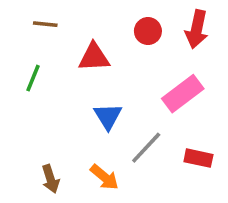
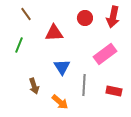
brown line: (45, 24) -> (26, 14), turned 48
gray line: (146, 148) -> (84, 85), turned -40
brown arrow: (50, 179) -> (34, 86), moved

